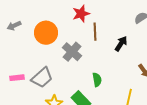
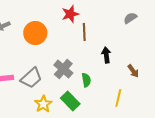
black arrow: (121, 44) -> (106, 55), moved, turned -42
gray cross: (72, 52) -> (63, 69), moved

